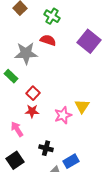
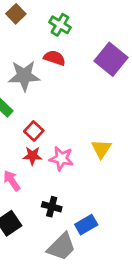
pink star: (63, 115) -> (61, 158), moved, turned 30

